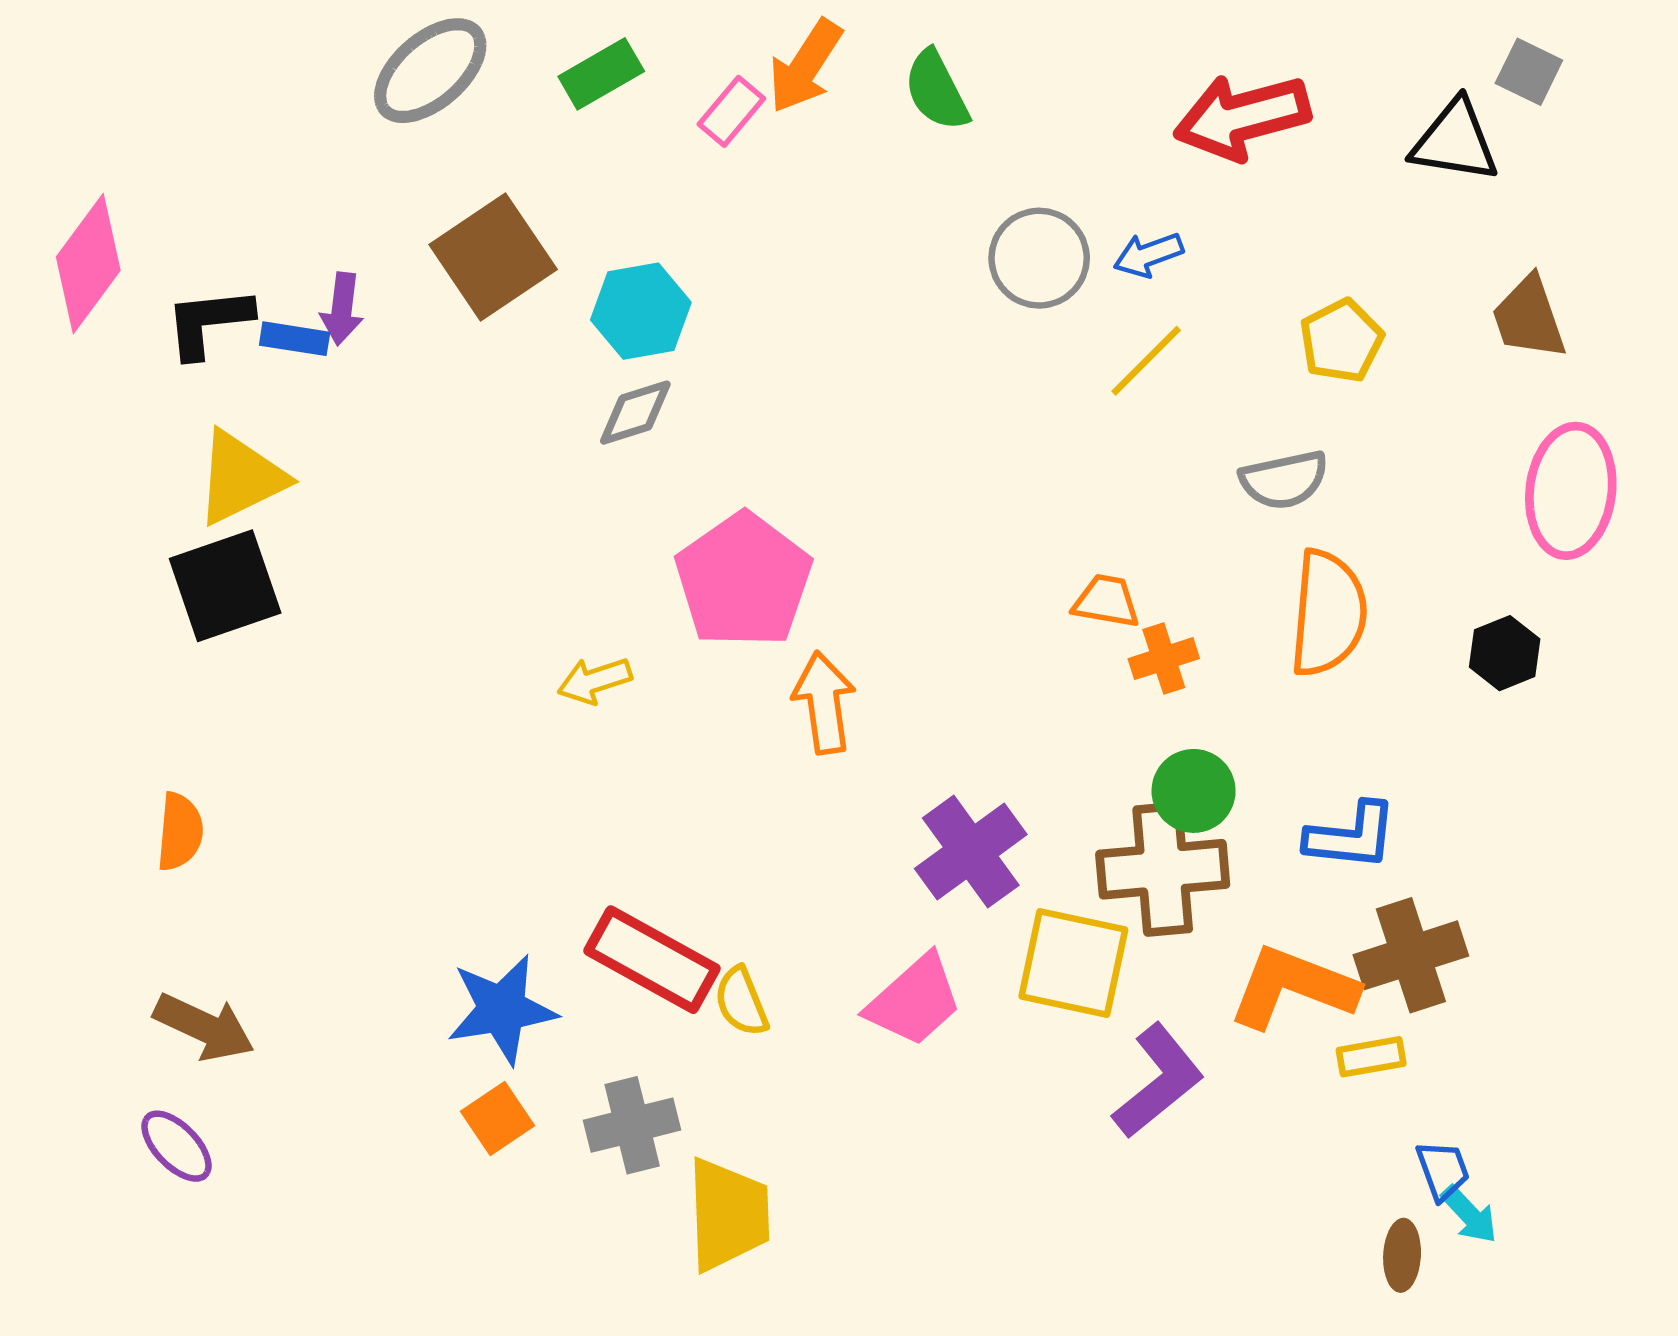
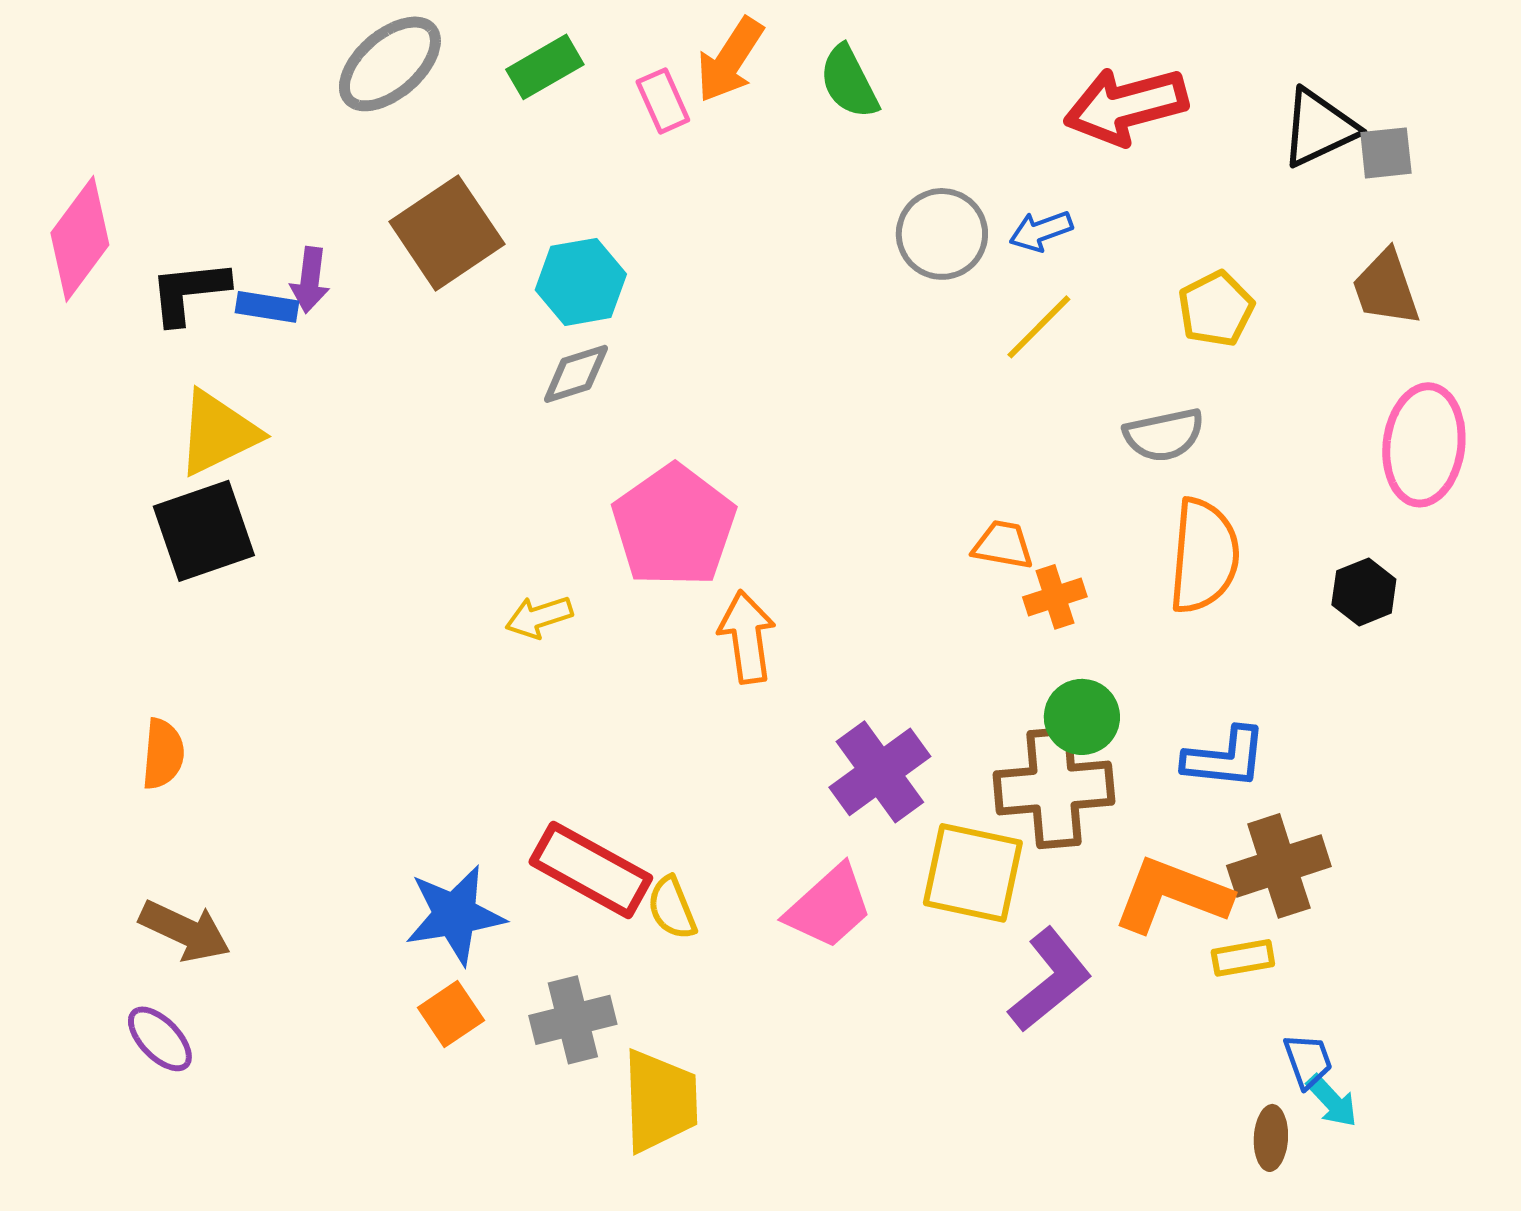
gray square: (1529, 72) -> (1386, 153), moved, turned -32
pink rectangle: (731, 111) -> (663, 101), turned -64
black triangle: (1455, 141) -> (1319, 128), turned -34

